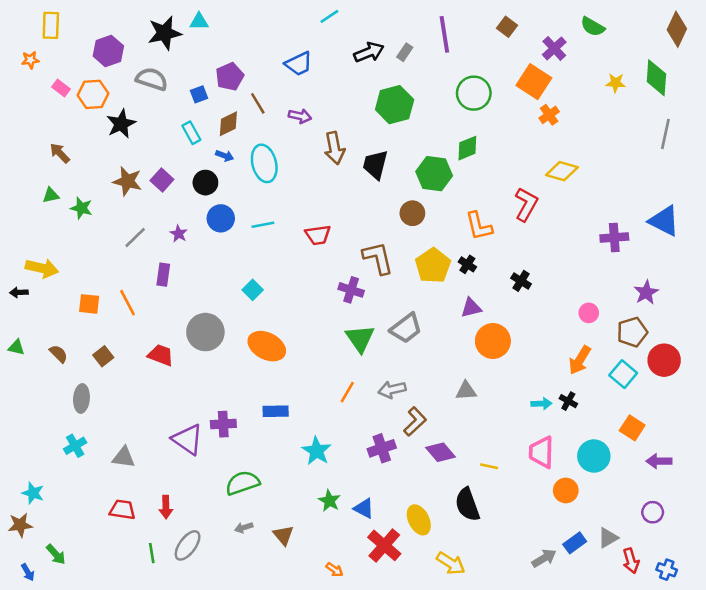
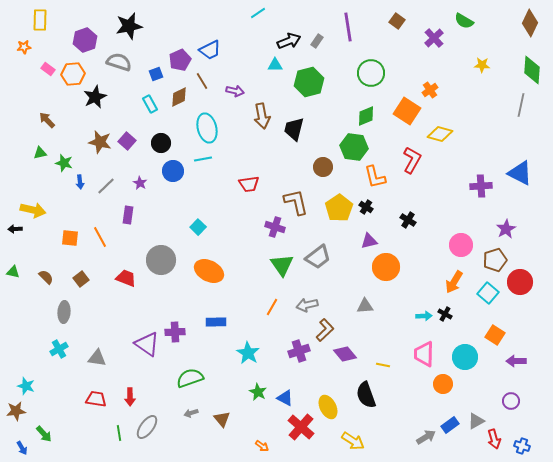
cyan triangle: (199, 22) -> (275, 65), moved
blue trapezoid: (299, 64) -> (210, 50), moved
green diamond: (656, 78) -> (532, 70), moved
orange square: (534, 82) -> (407, 111), moved
blue arrow: (225, 156) -> (80, 182), moved, turned 64
green hexagon: (434, 174) -> (354, 147), moved
cyan line: (263, 225) -> (203, 159), moved
pink circle: (589, 313) -> (461, 245), size x1.5

